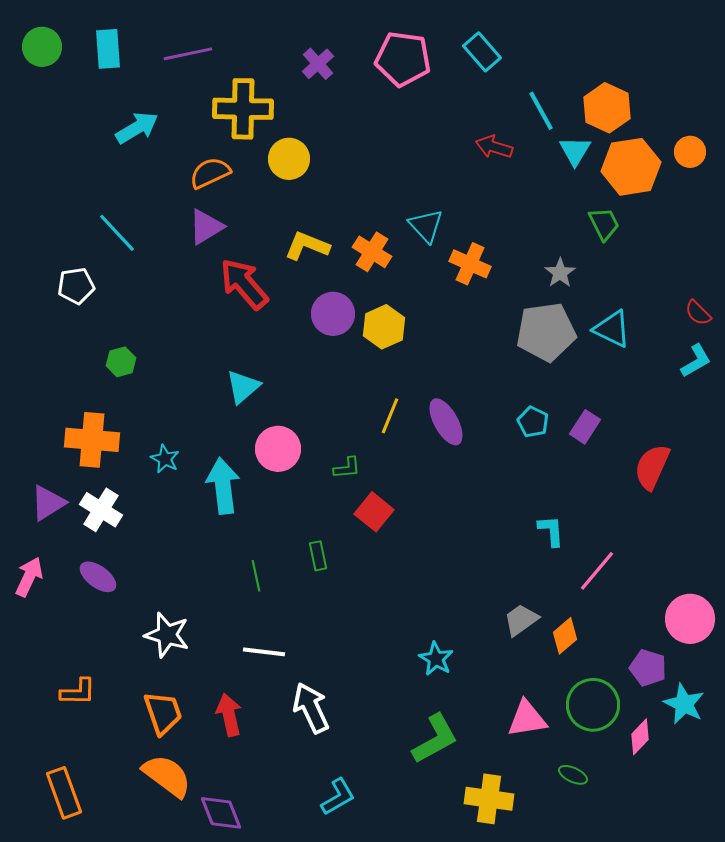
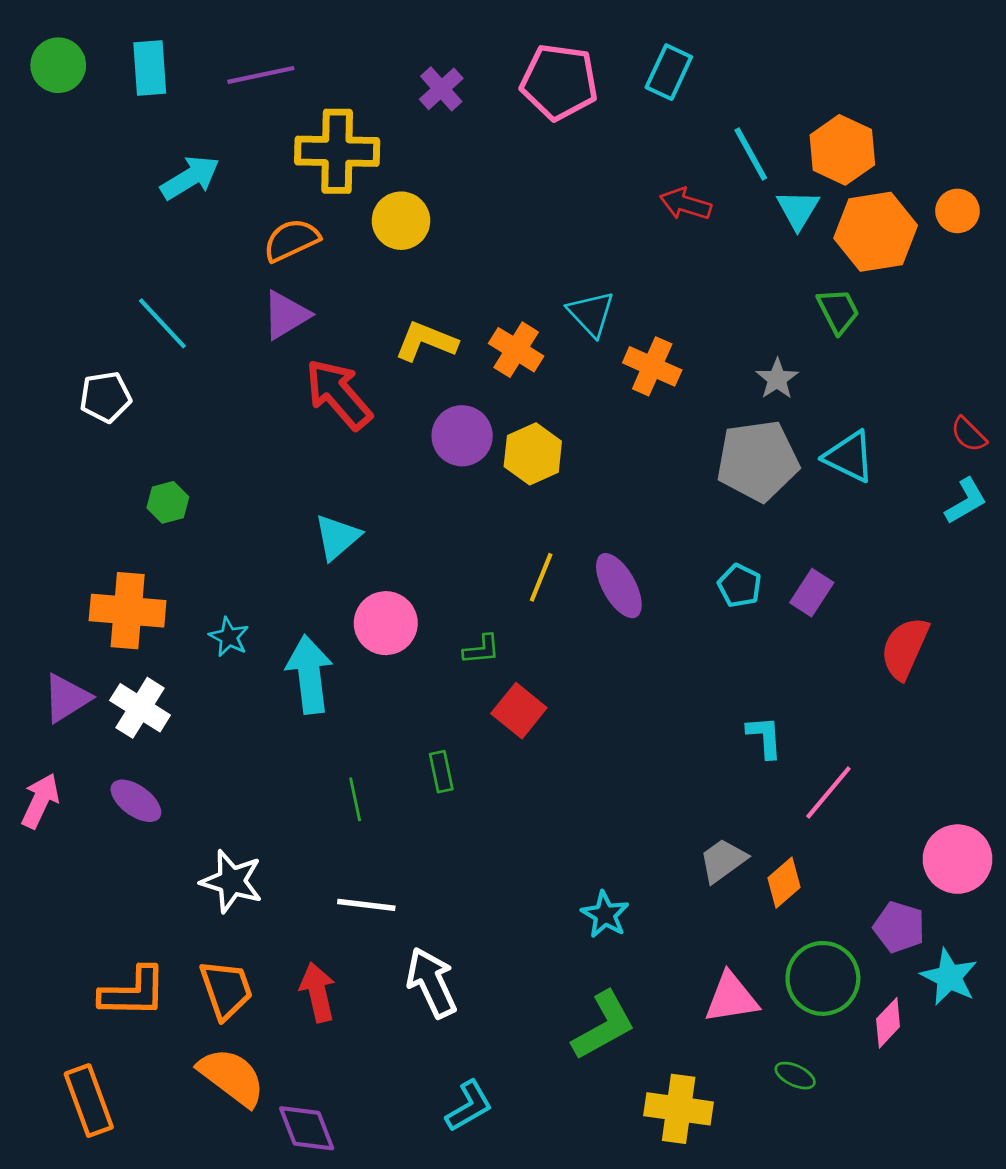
cyan rectangle: (482, 52) -> (669, 72), turned 66
orange L-shape: (78, 692) -> (133, 992), moved, size x1.4

